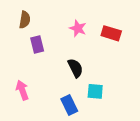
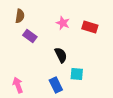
purple rectangle: (37, 44) -> (30, 36), turned -40
pink arrow: (22, 90) -> (18, 85), moved

